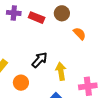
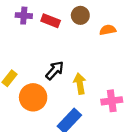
orange semicircle: (80, 34) -> (108, 30), moved, turned -56
orange circle: (21, 83) -> (33, 97), size x1.5

